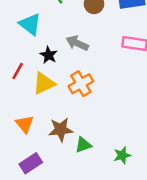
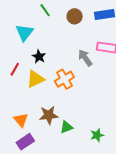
cyan triangle: (30, 24) -> (24, 33), turned 30
gray arrow: (77, 43) -> (85, 58), moved, turned 30
orange triangle: (25, 124) -> (21, 120), moved

